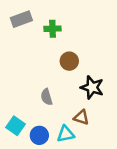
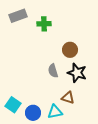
brown circle: (69, 61) -> (70, 50), moved
gray semicircle: (47, 97) -> (53, 71), moved

